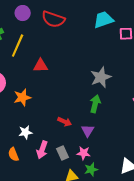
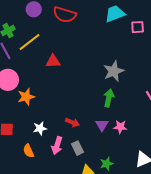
yellow line: (18, 46) -> (30, 42), turned 30
orange star: (22, 97) -> (26, 97), moved
red arrow: (65, 122) -> (72, 122), moved
pink star: (84, 153) -> (120, 127), moved

